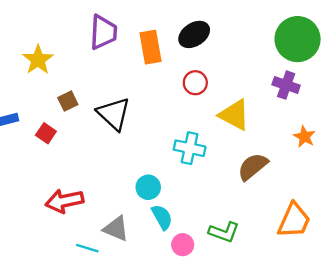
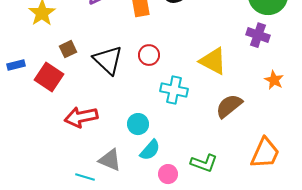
red circle: (195, 83) -> (149, 55), moved
red square: (46, 133) -> (49, 77), size x1.6
red arrow: (64, 201) -> (81, 117), moved
cyan semicircle: (162, 217) -> (150, 150), turned 70

